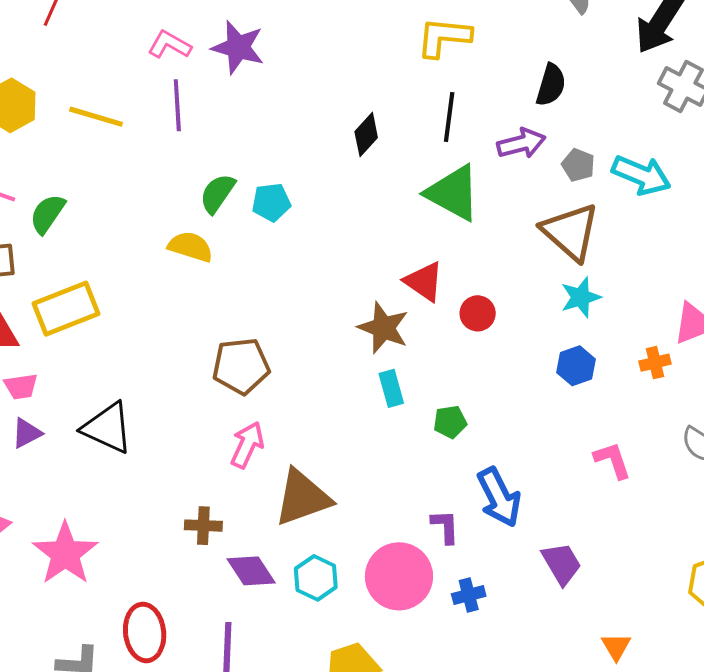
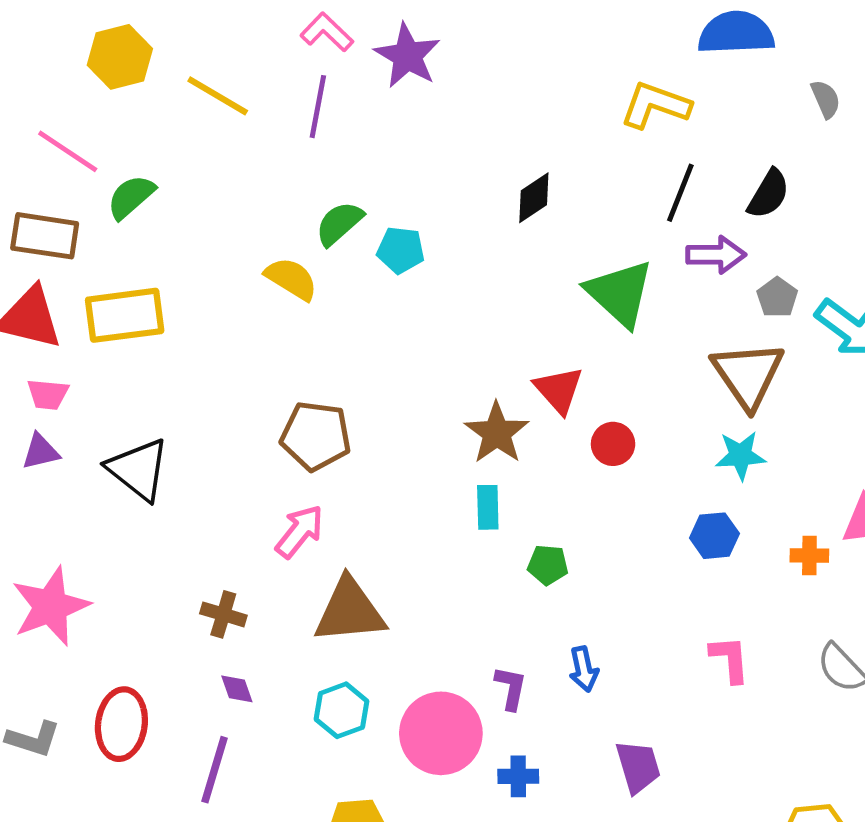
black line: (449, 117) -> (680, 193), moved
blue arrow: (499, 497) -> (584, 669), size x0.6
purple diamond: (251, 571) -> (237, 689), moved, size x0.6

